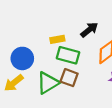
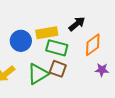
yellow rectangle: (57, 39) -> (47, 33), size x1.5
blue circle: (22, 58) -> (21, 41), moved

